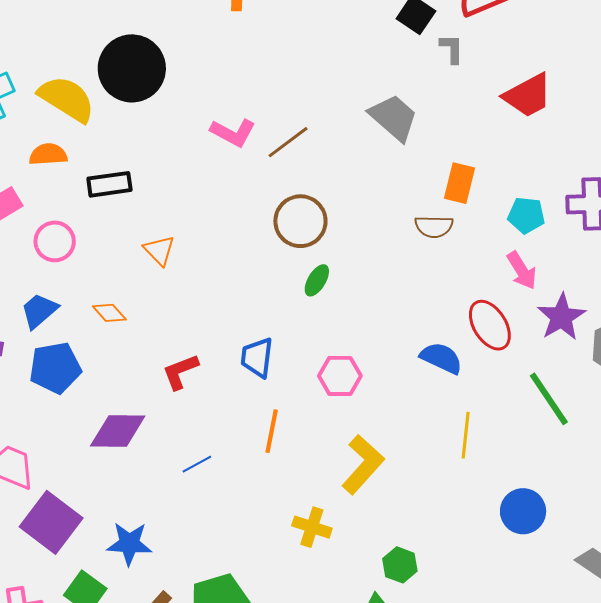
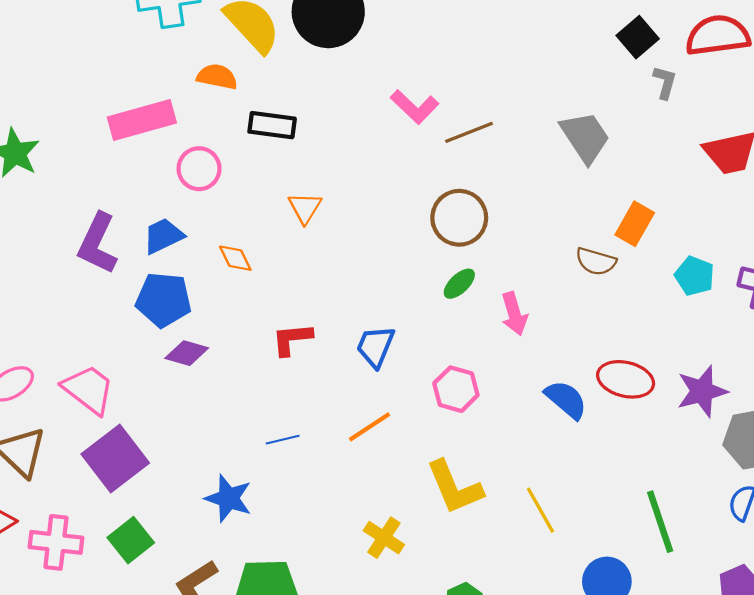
pink arrow: (522, 271) -> (514, 314), moved
red ellipse: (490, 325) -> (626, 379), turned -60
green line: (549, 399) -> (660, 522), moved
purple diamond: (118, 431) -> (187, 353), moved, size x0.7
orange line: (272, 431) -> (369, 427), turned 30
yellow line: (466, 435) -> (540, 510), moved, turned -51
yellow L-shape: (363, 464) -> (454, 487), turned 100
blue star: (129, 544) -> (228, 498), moved

